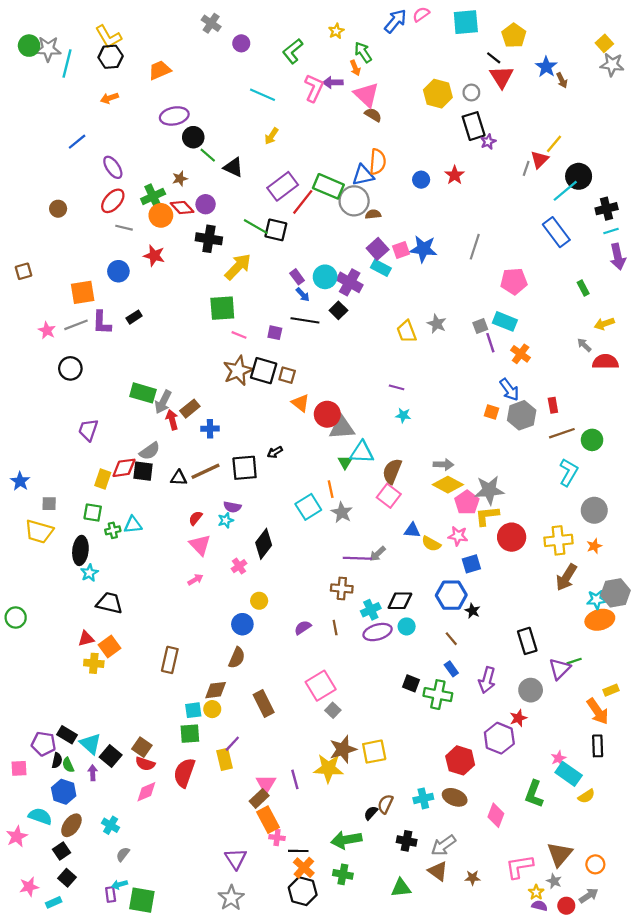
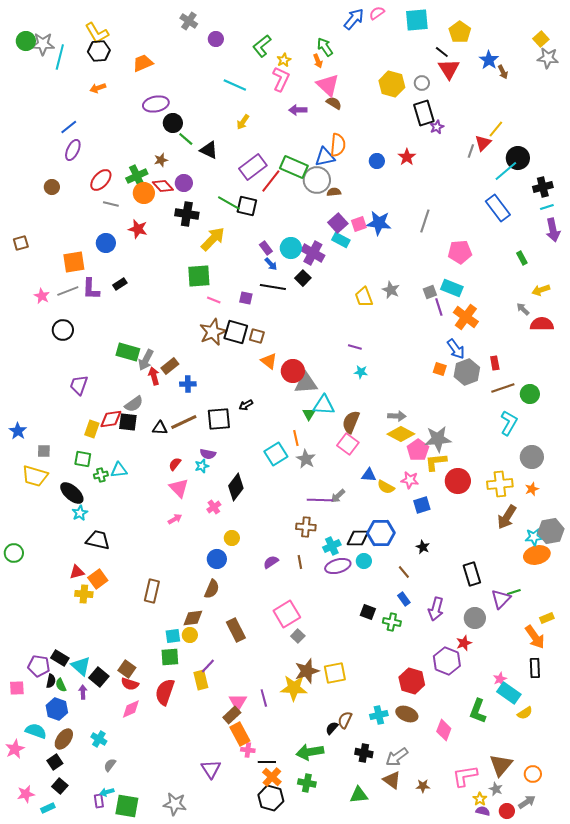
yellow star: (336, 31) -> (284, 60), moved
purple arrow: (333, 82) -> (298, 110), moved
purple ellipse: (113, 167) -> (73, 150), moved, turned 60
orange cross: (521, 354) -> (466, 317), size x1.4
black ellipse: (80, 550) -> (72, 493), turned -55
blue hexagon: (451, 595) -> (381, 533), moved
green cross: (438, 695) -> (392, 622), size x0.7
gray star: (231, 898) -> (175, 804), moved, turned -30

